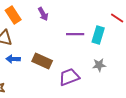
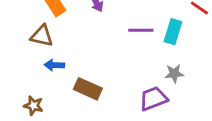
brown rectangle: (42, 61) -> (88, 89), moved
purple trapezoid: (69, 77) -> (153, 99), moved

